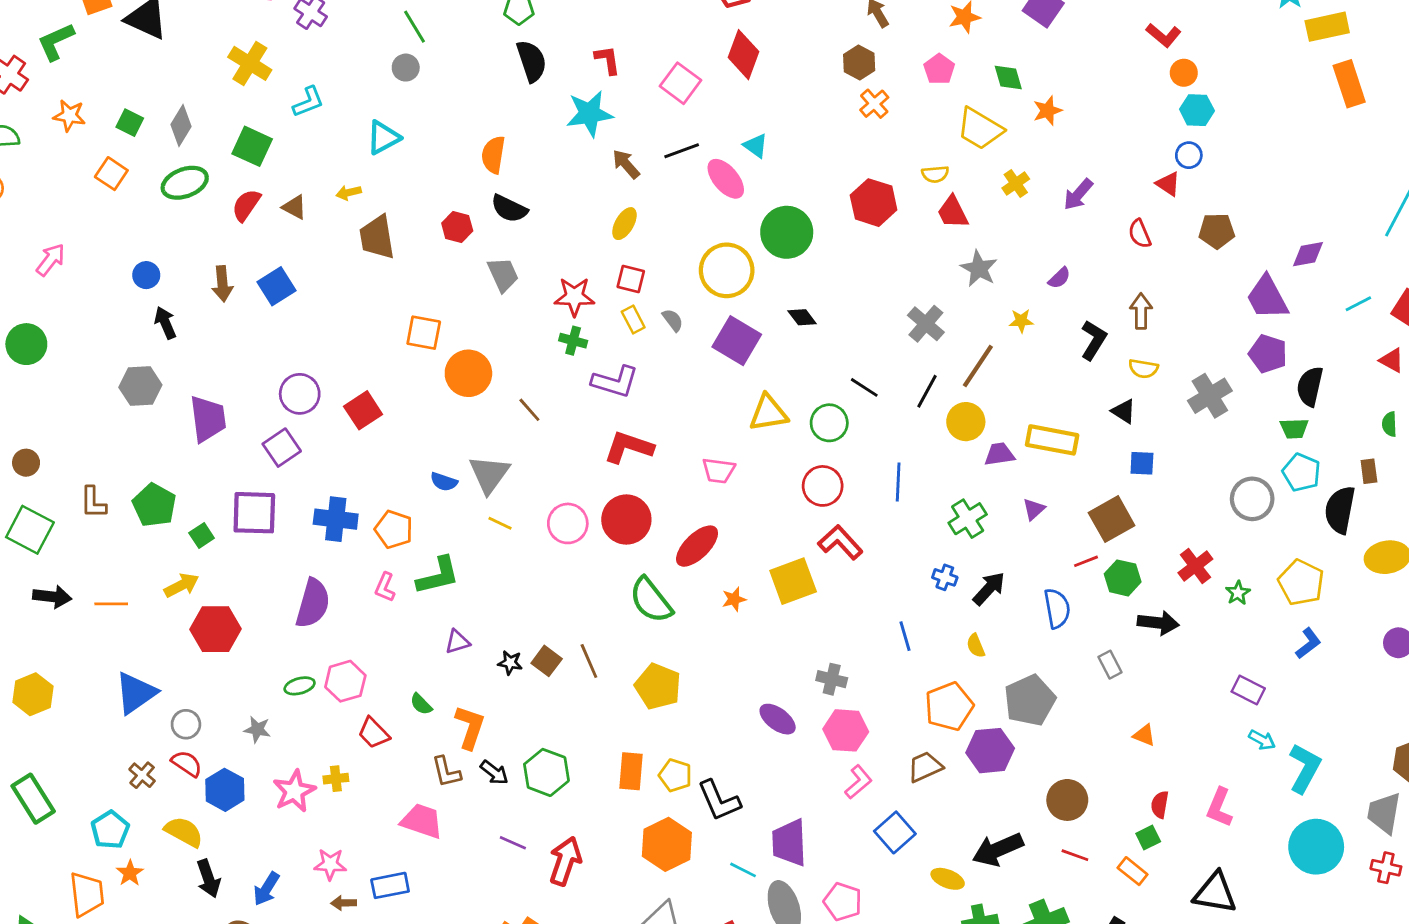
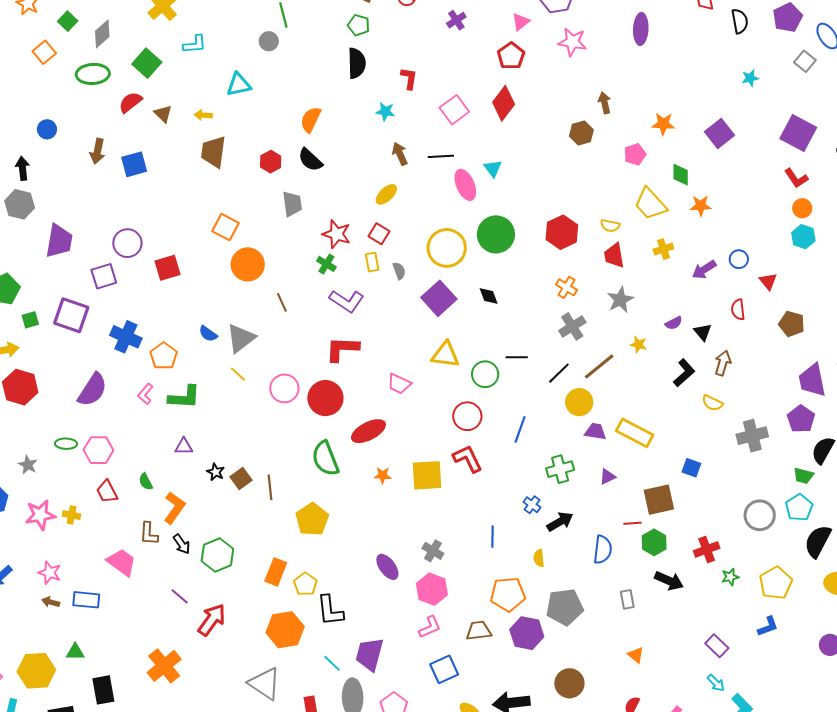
orange cross: (874, 104) -> (566, 287), moved, turned -35
cyan star: (590, 114) -> (385, 112), size x0.6
blue circle: (1189, 155) -> (739, 259), moved
black arrow: (165, 323) -> (23, 168), moved
black line: (864, 387) -> (517, 357), turned -50
black triangle: (1124, 411) -> (703, 332), moved
red L-shape: (629, 447) -> (342, 349), turned -33

